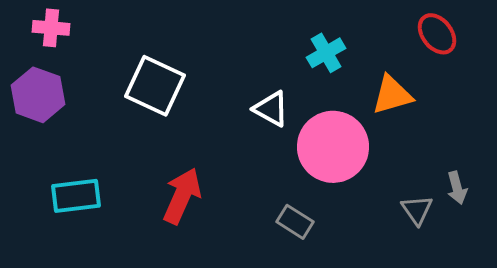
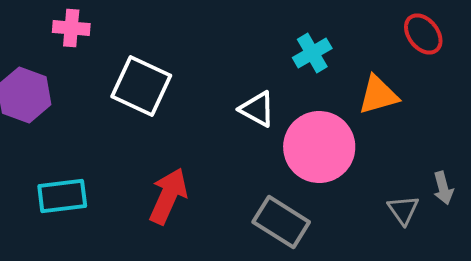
pink cross: (51, 28) -> (71, 28), moved
gray rectangle: (295, 222) -> (281, 222), size x1.5

